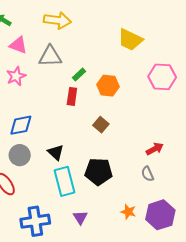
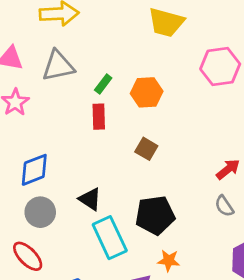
orange star: (128, 212) -> (169, 261), moved

